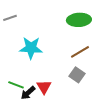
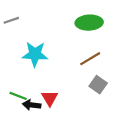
gray square: (77, 75) -> (98, 85), moved
black arrow: (28, 93) -> (32, 105), turned 49

